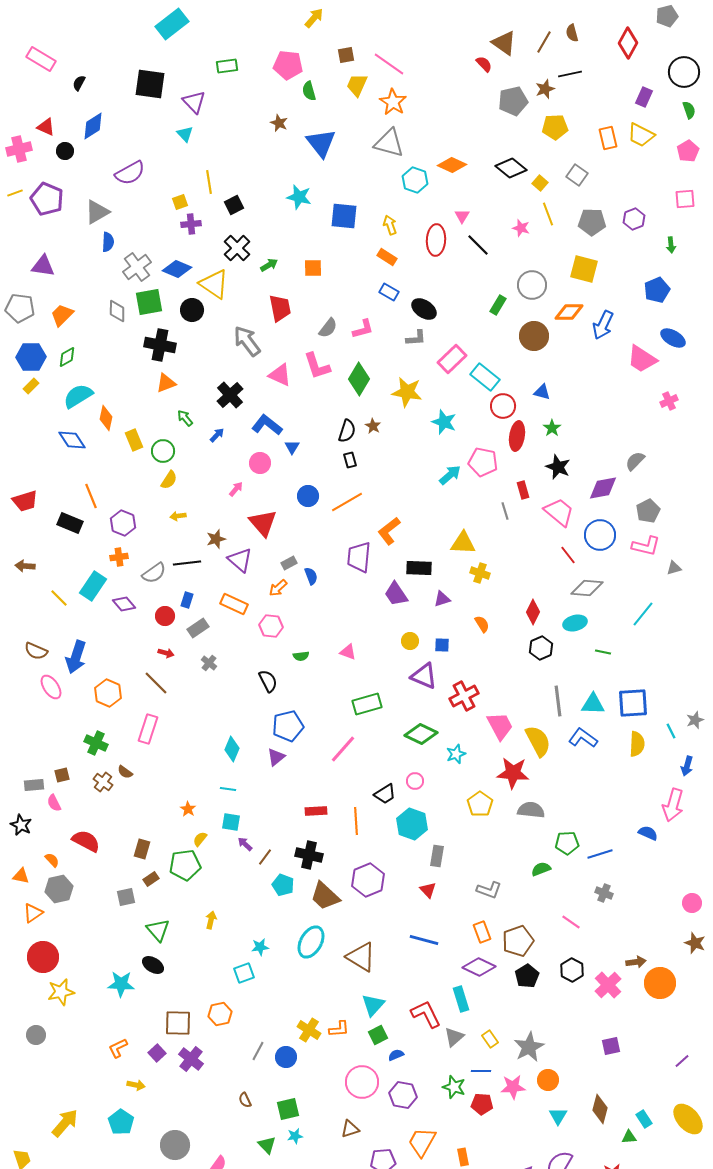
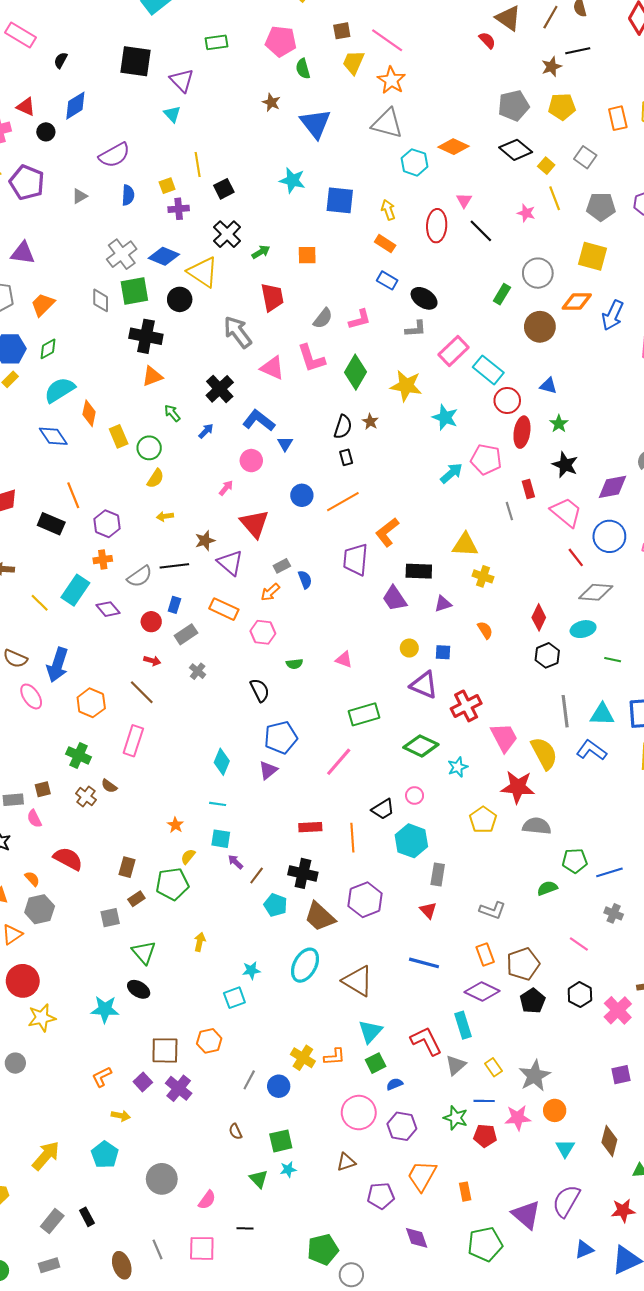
gray pentagon: (513, 101) -> (514, 106), moved
gray triangle: (97, 212) -> (80, 196), size x0.6
blue semicircle: (108, 242) -> (128, 195), moved

